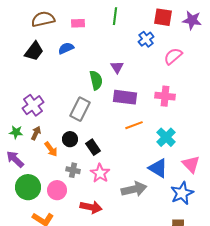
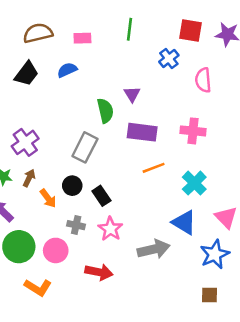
pink semicircle: (173, 56) -> (203, 80), turned -54

